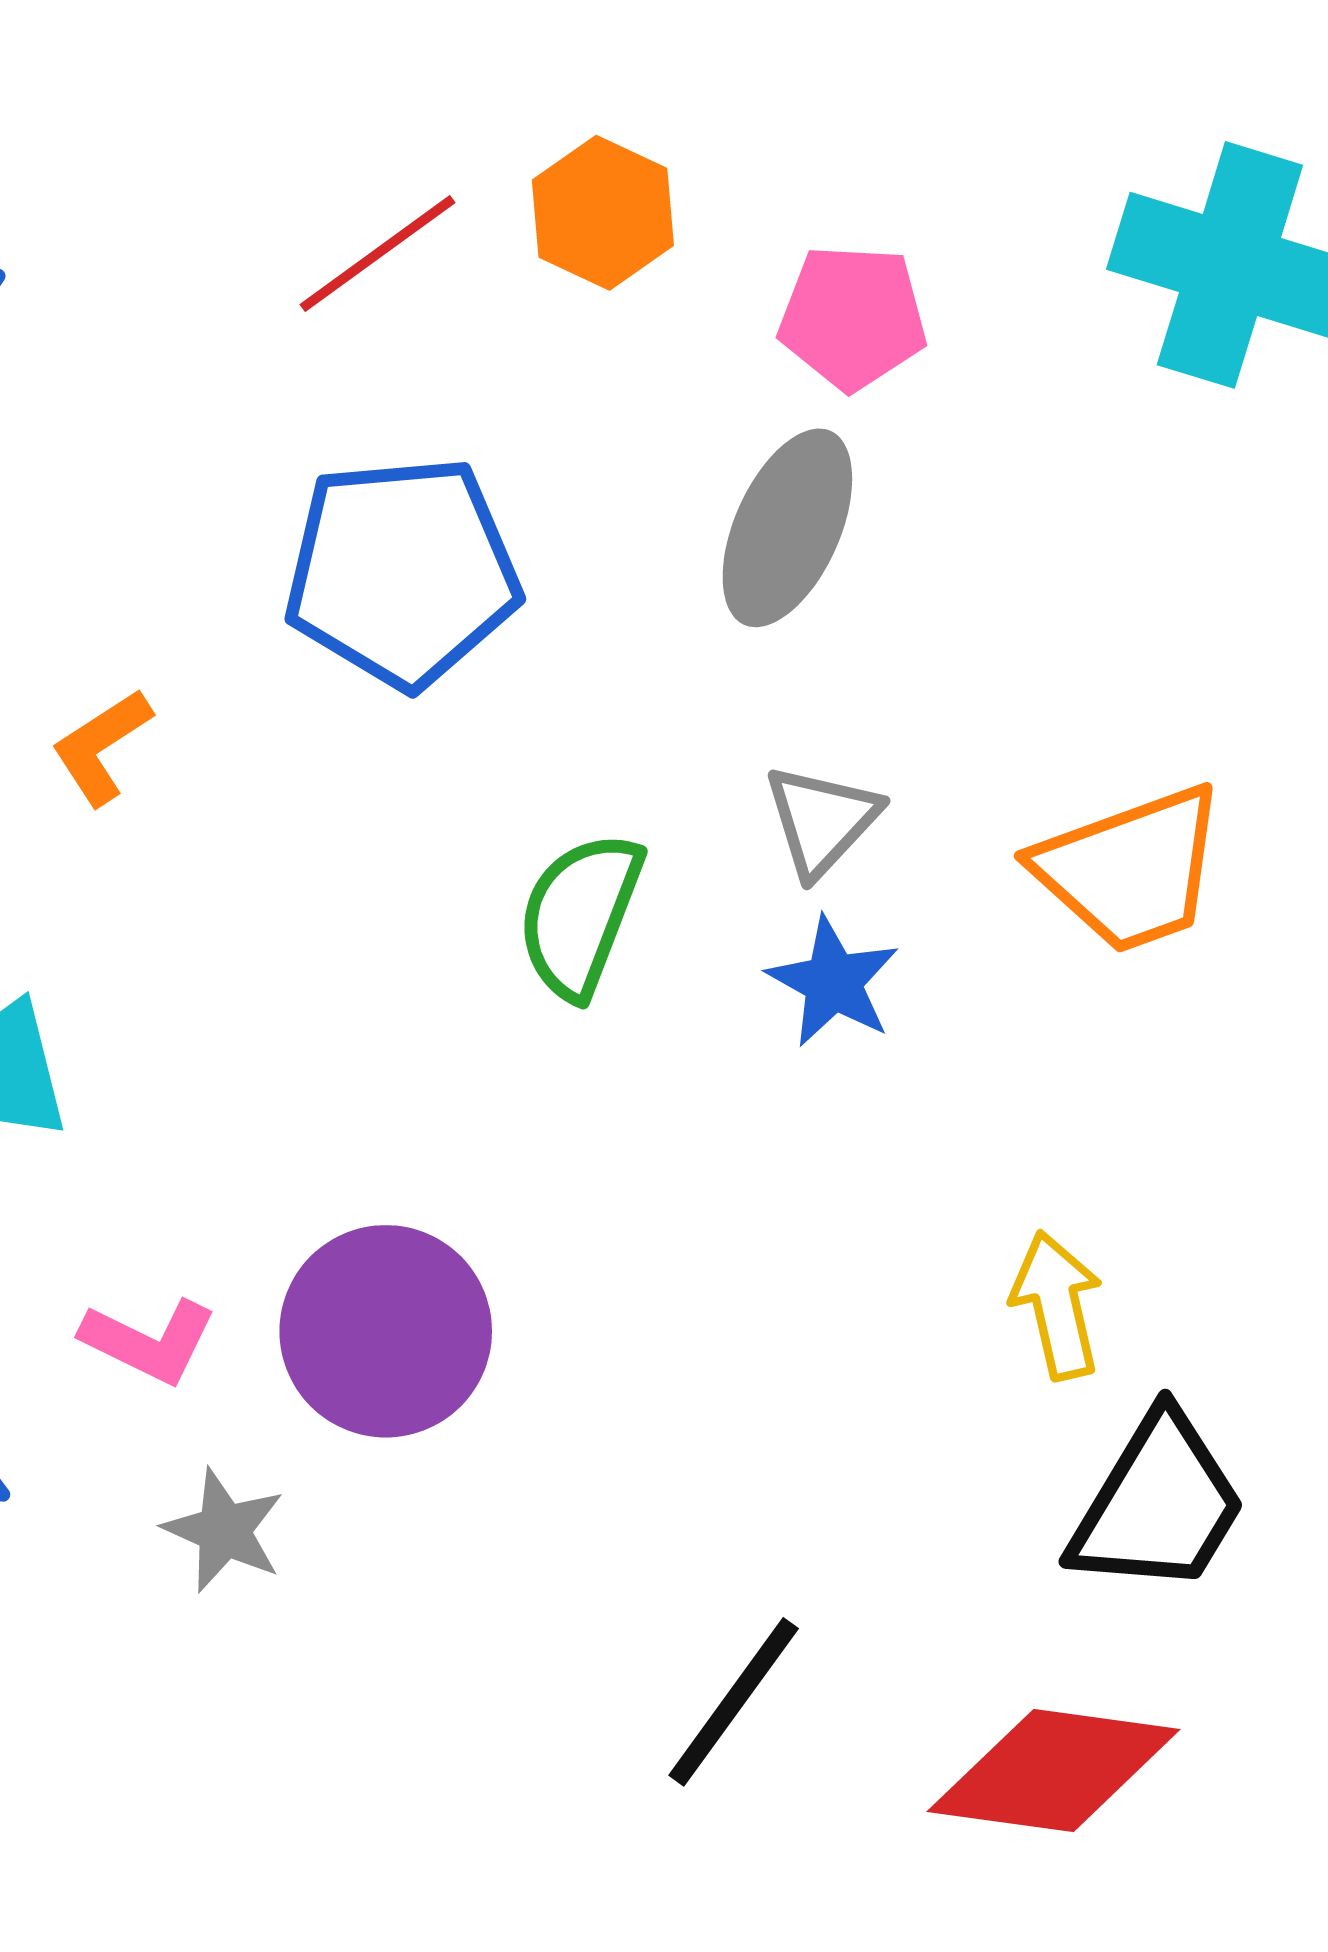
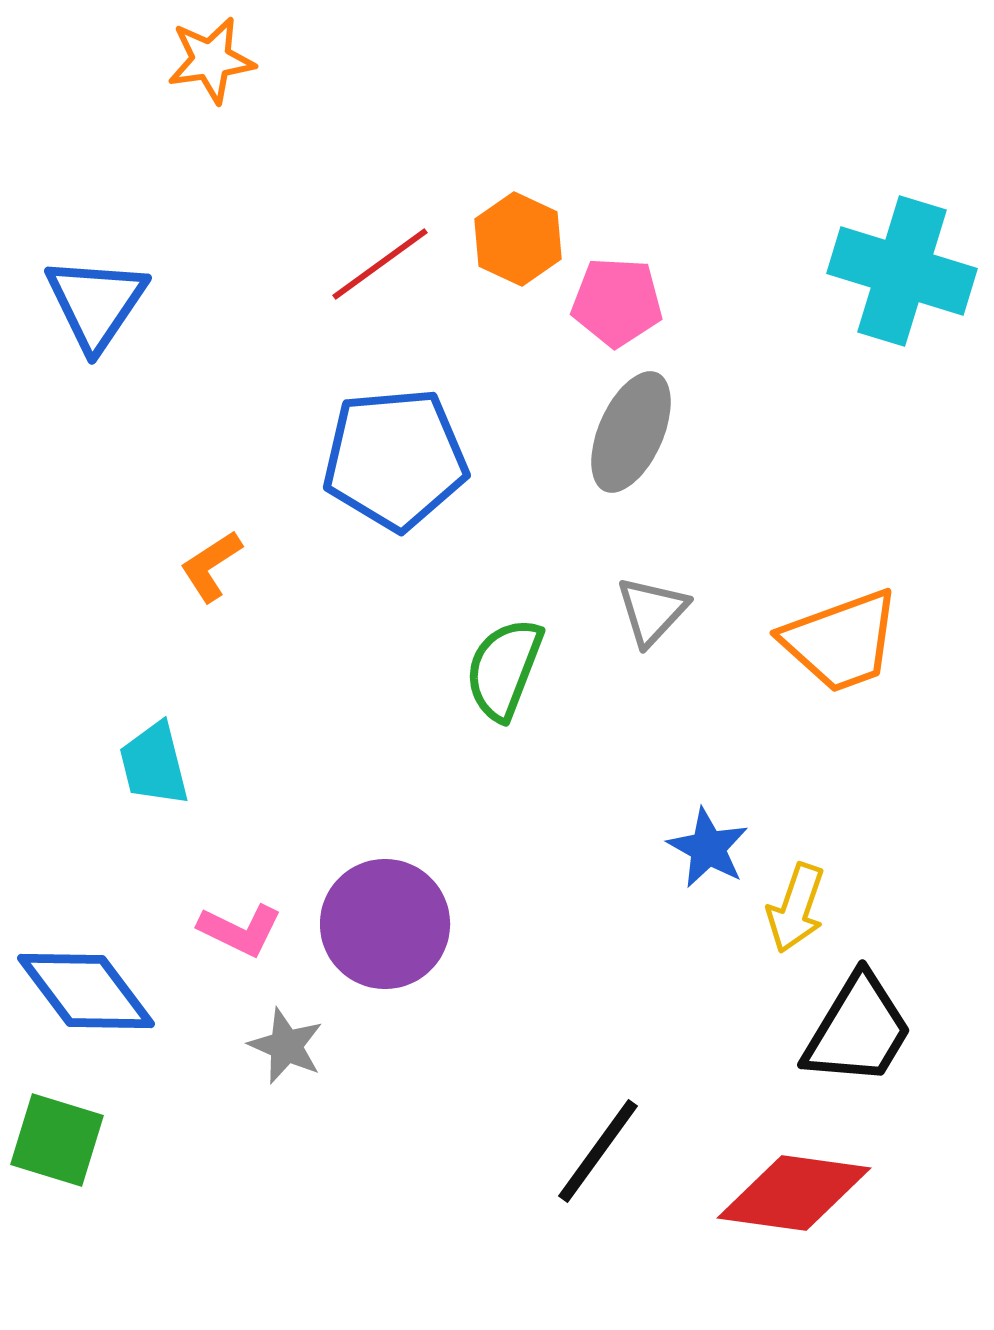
pink pentagon: (853, 317) -> (617, 302), moved
blue star: (833, 982) -> (708, 848), moved
yellow arrow: (1057, 1305) -> (796, 908), turned -148

